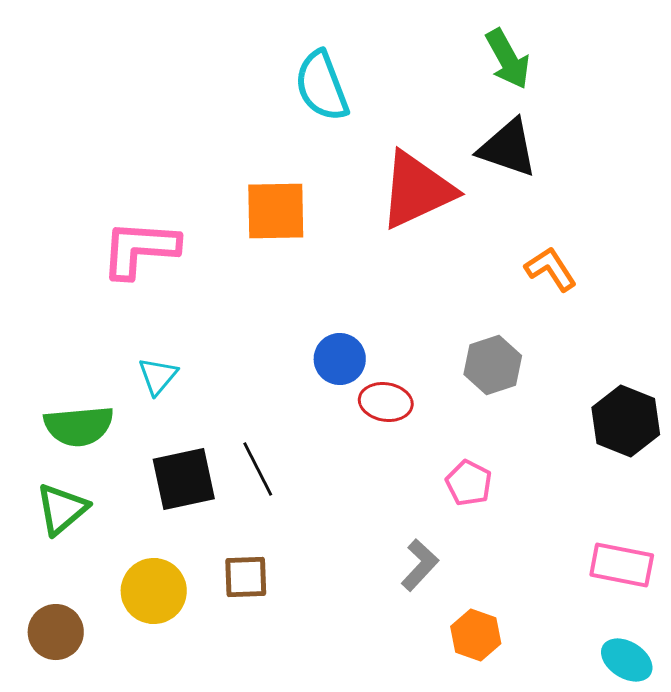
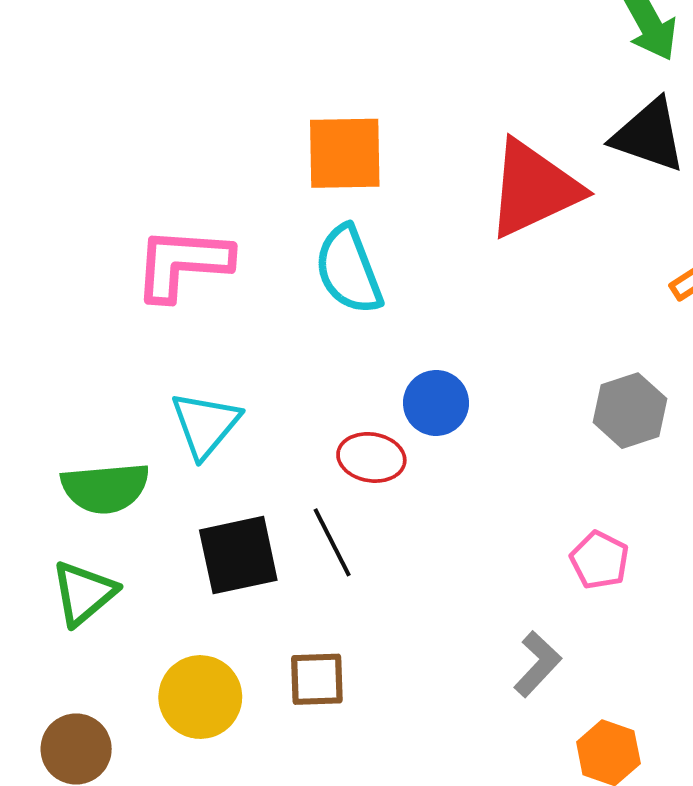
cyan semicircle: (322, 86) -> (349, 270), moved
orange square: (276, 211) -> (345, 153), moved
cyan triangle: (158, 376) -> (205, 425), size x1.4
red ellipse: (386, 402) -> (371, 457), moved

